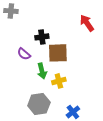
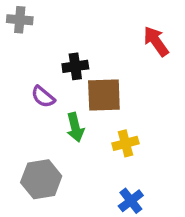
yellow cross: (59, 81) -> (125, 143), moved
gray hexagon: (39, 104) -> (41, 179), moved

